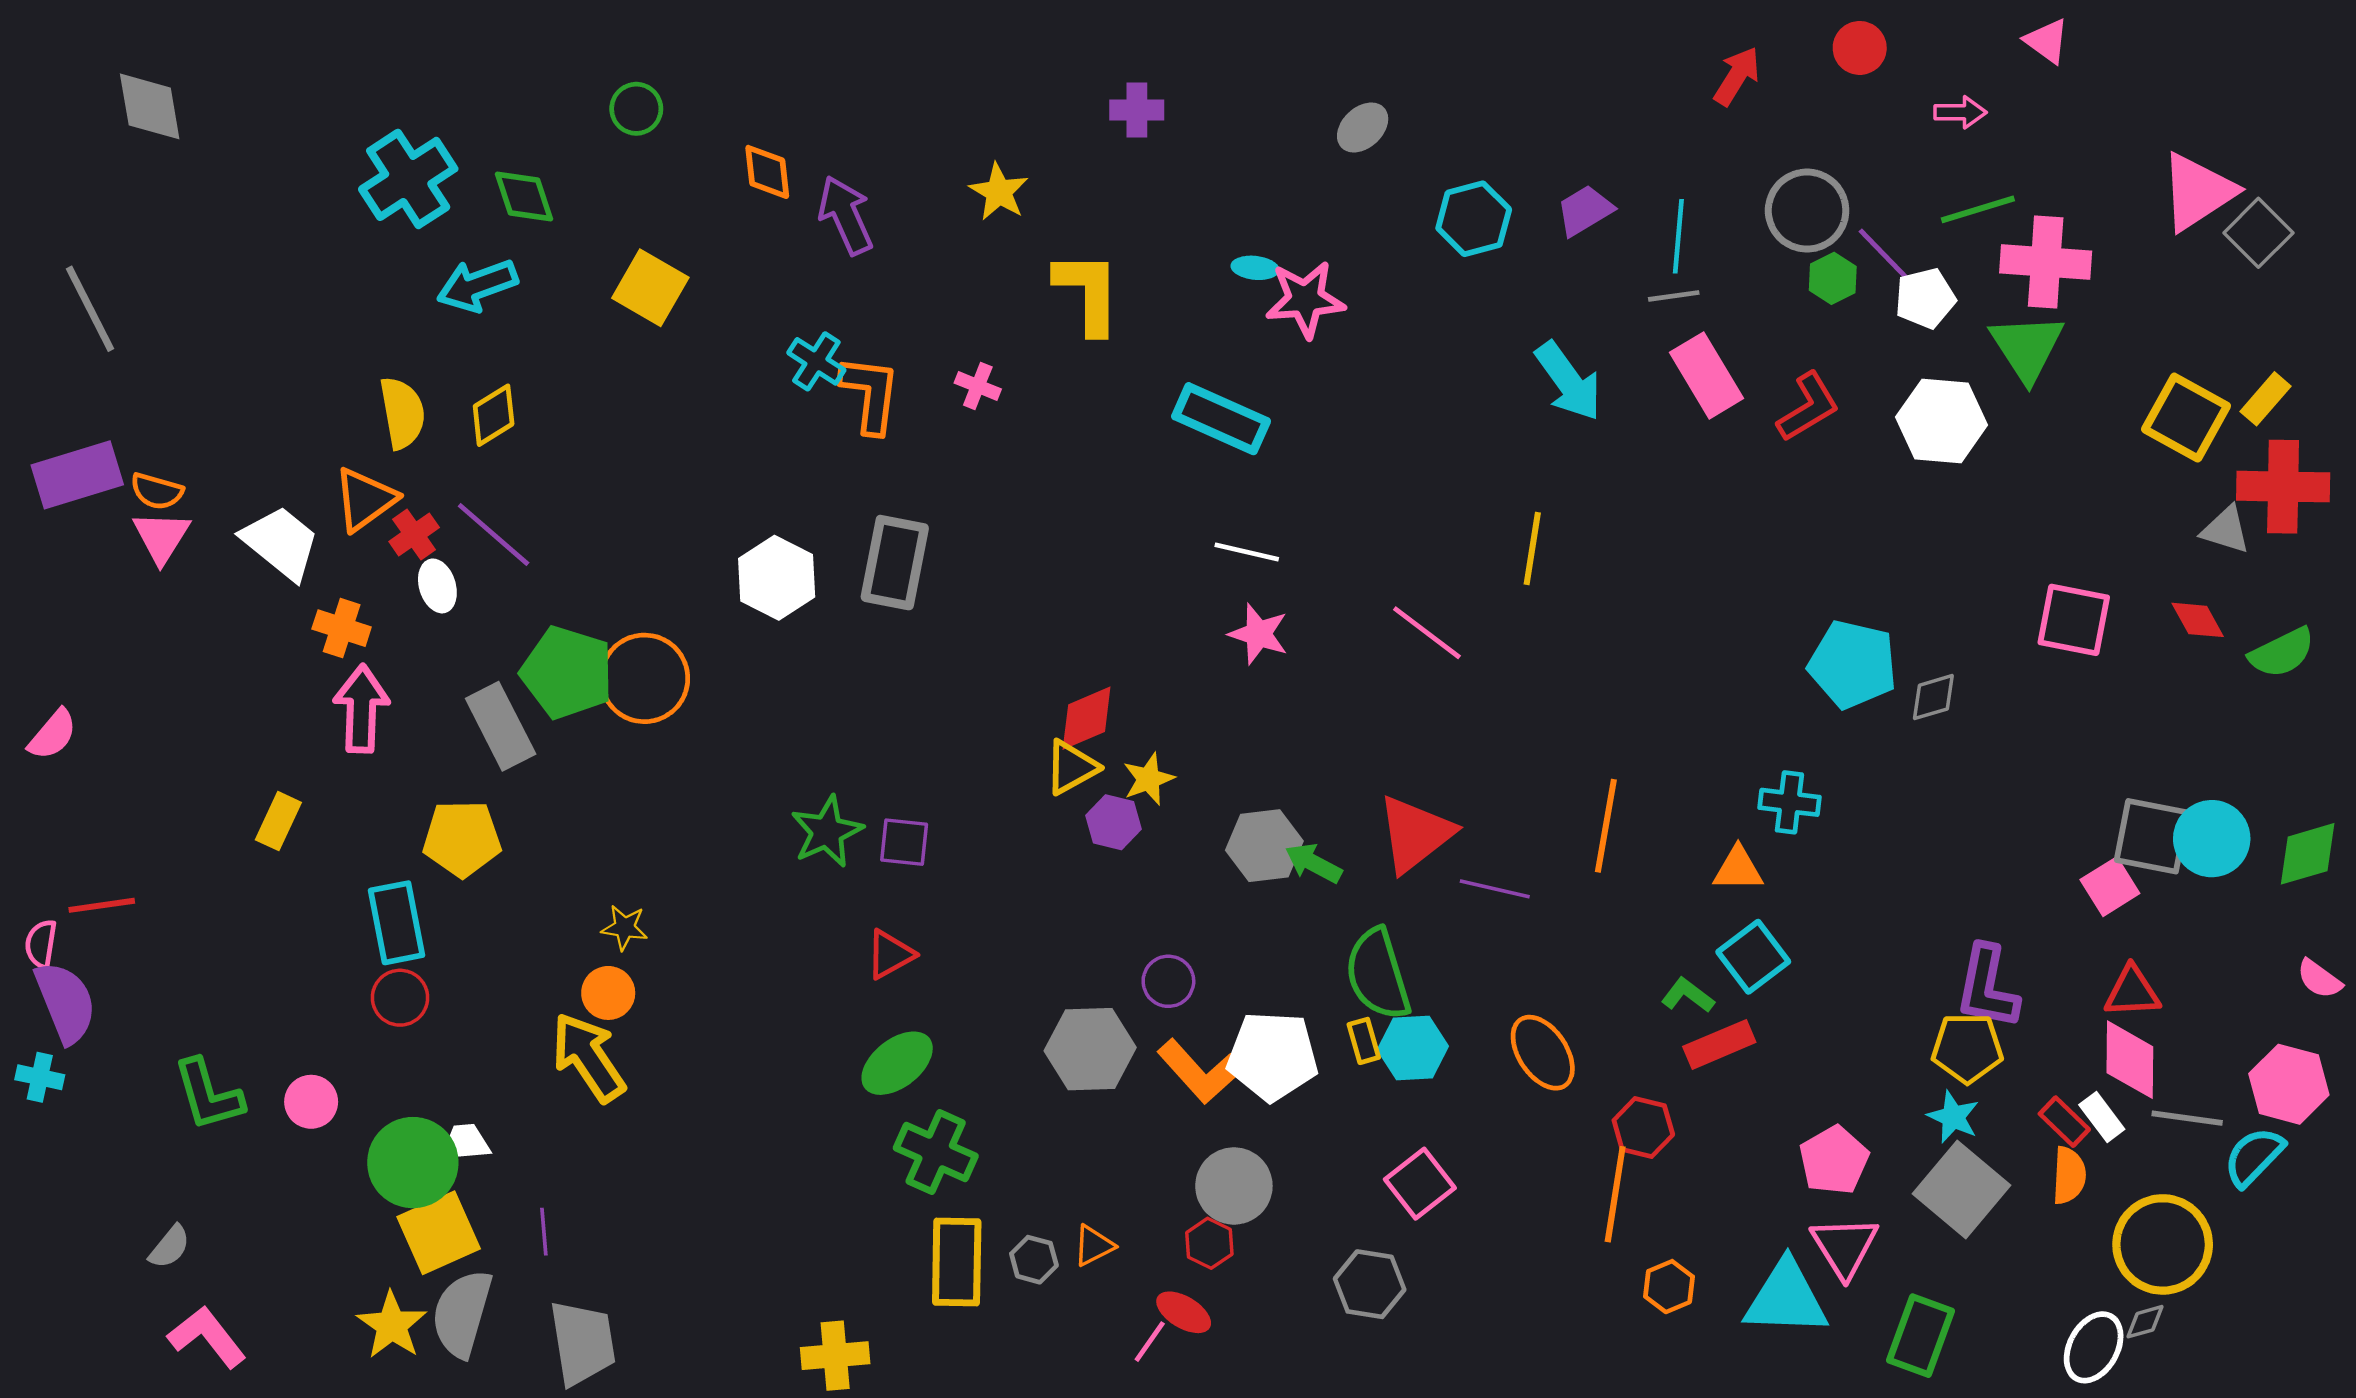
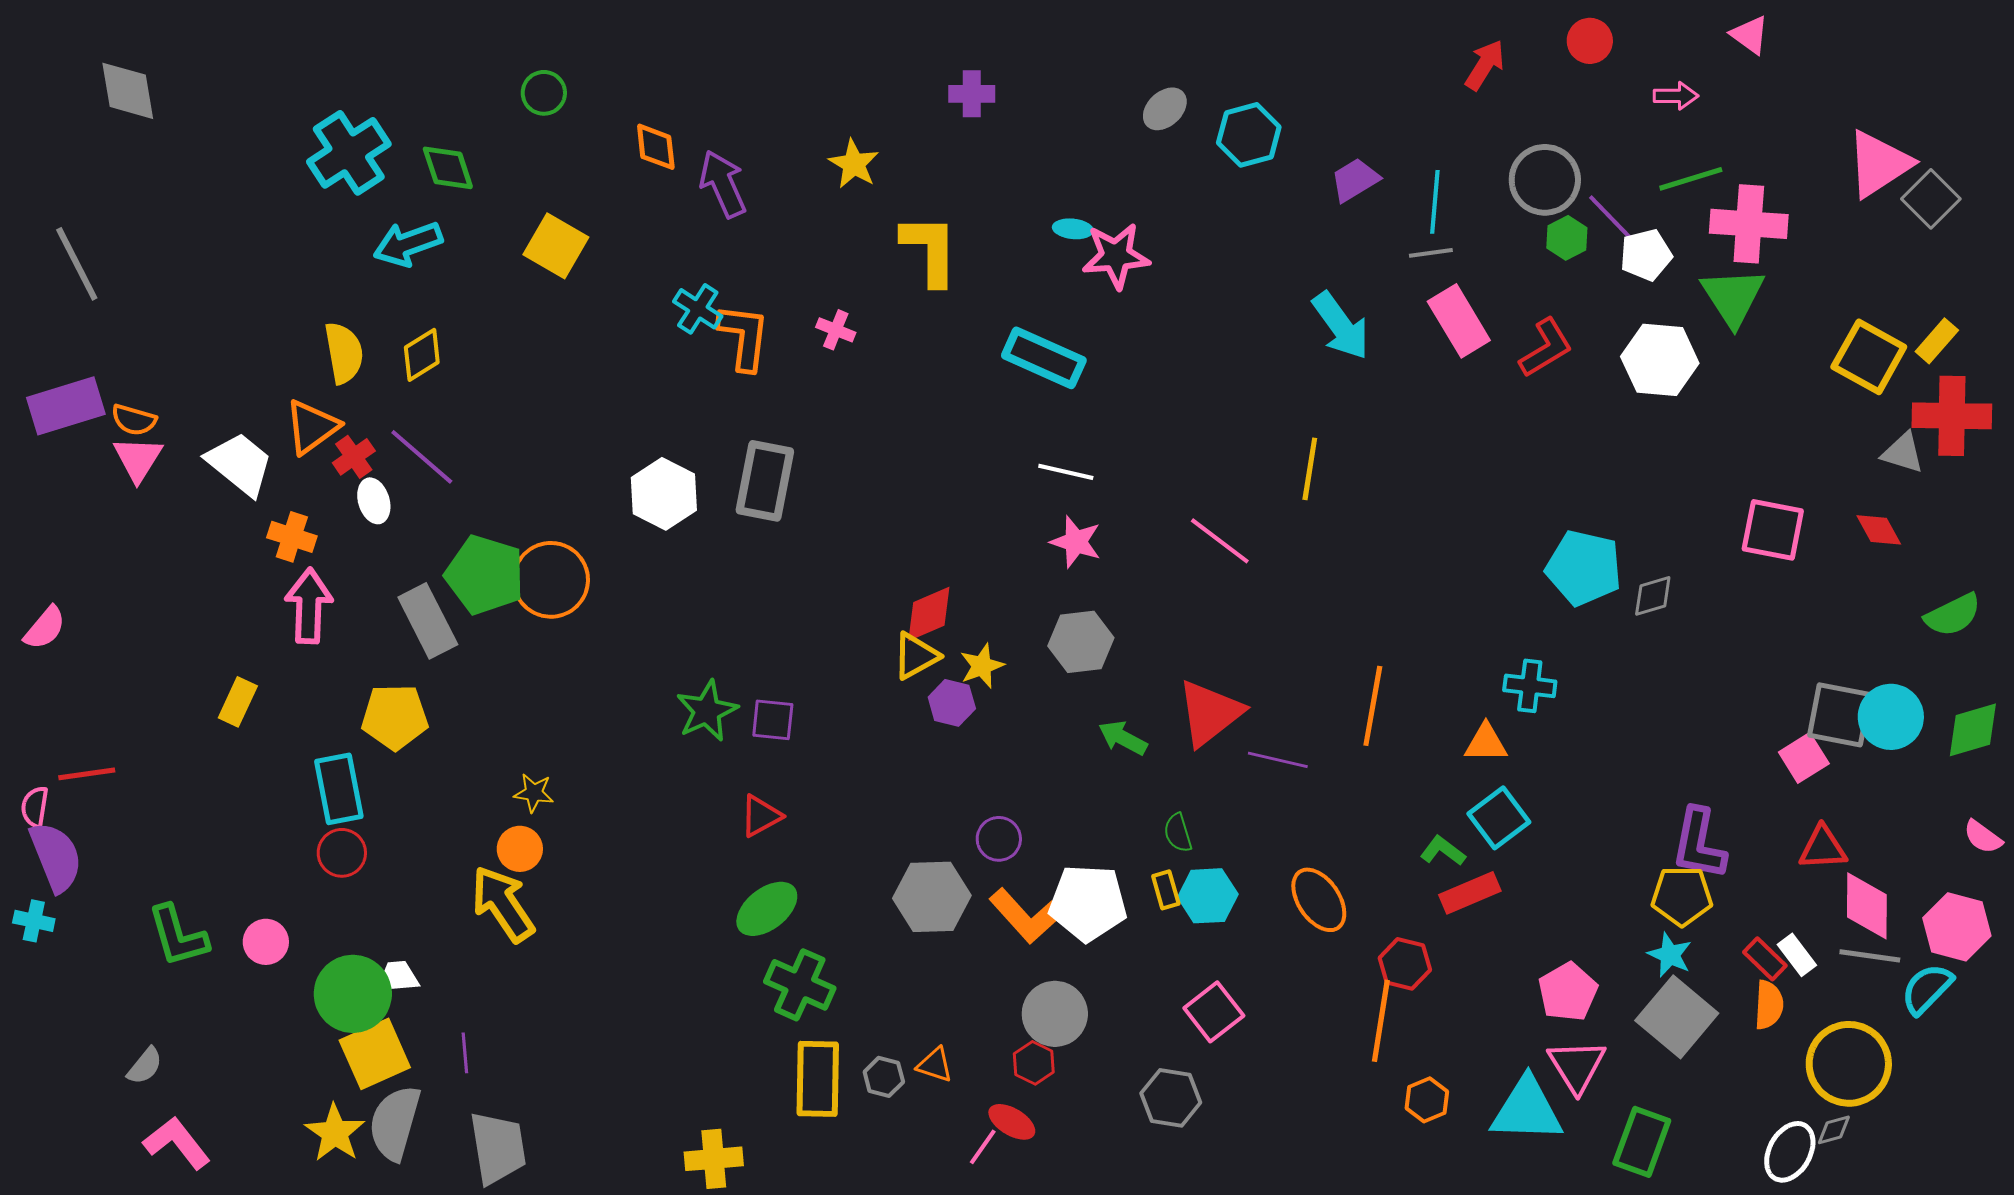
cyan hexagon: (1474, 219) -> (1249, 135), moved
green semicircle: (2282, 653) -> (1953, 615), moved
gray hexagon: (1264, 846) -> (1081, 642), moved
green semicircle: (1378, 974) -> (1178, 833), size x0.5
pink diamond: (2130, 1060) -> (1867, 906), moved
orange triangle: (1094, 1246) -> (935, 1065), turned 45

